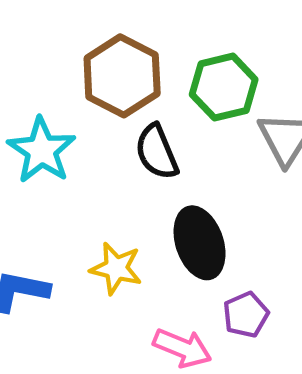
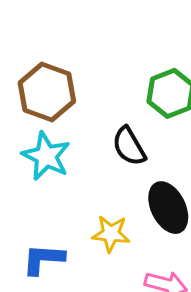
brown hexagon: (122, 76) -> (47, 92), moved

